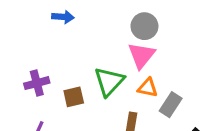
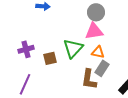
pink triangle: (141, 55) -> (94, 31), turned 42
gray rectangle: (171, 105) -> (102, 68), moved

